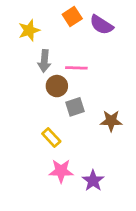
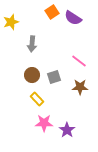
yellow star: (29, 30) -> (11, 22), moved
pink line: (76, 68) -> (79, 61), moved, turned 35
brown circle: (57, 86) -> (32, 75), moved

